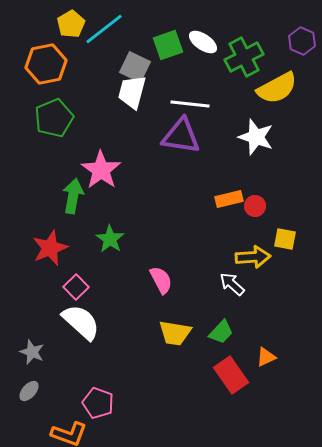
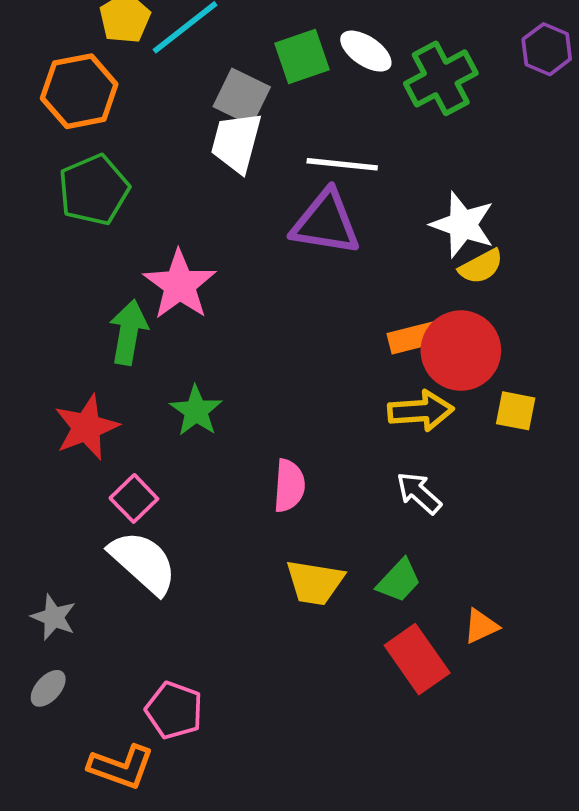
yellow semicircle: (277, 88) -> (481, 267), moved, size x0.6
red circle: (255, 206) -> (461, 351), size x2.0
yellow arrow: (253, 257) -> (421, 411), moved
pink semicircle: (161, 280) -> (289, 486), turned 32

